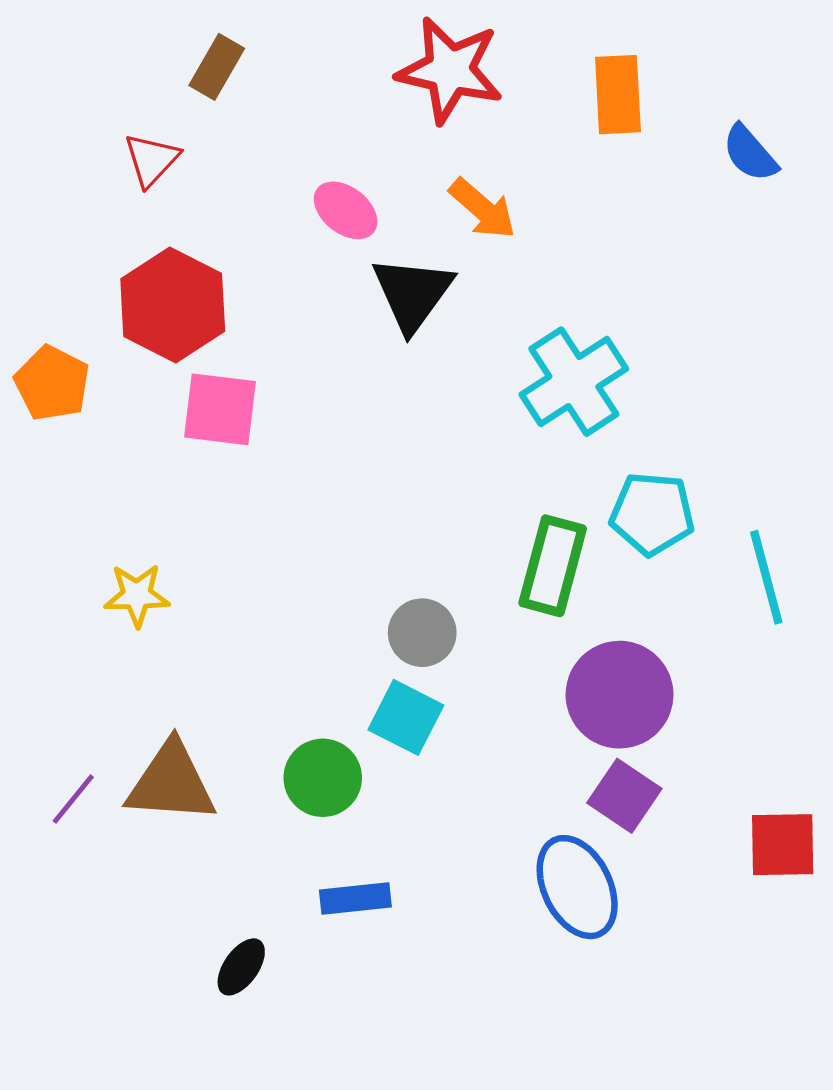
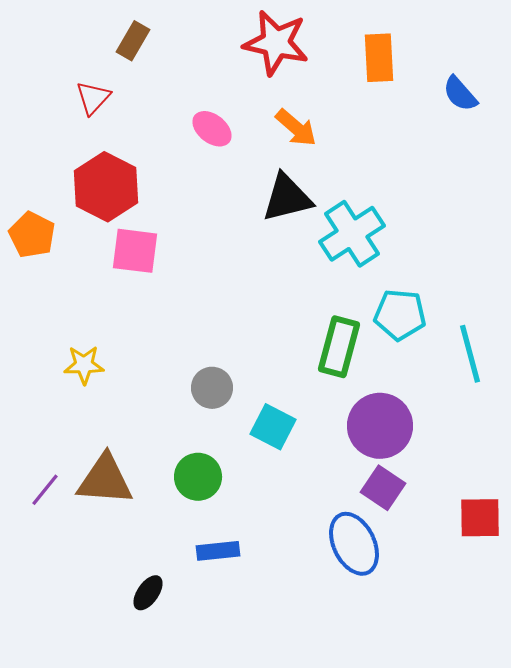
black triangle: (412, 294) -> (287, 198), moved, turned 40
gray circle: (422, 633) -> (212, 388), moved
cyan square: (406, 717) -> (273, 427), moved

